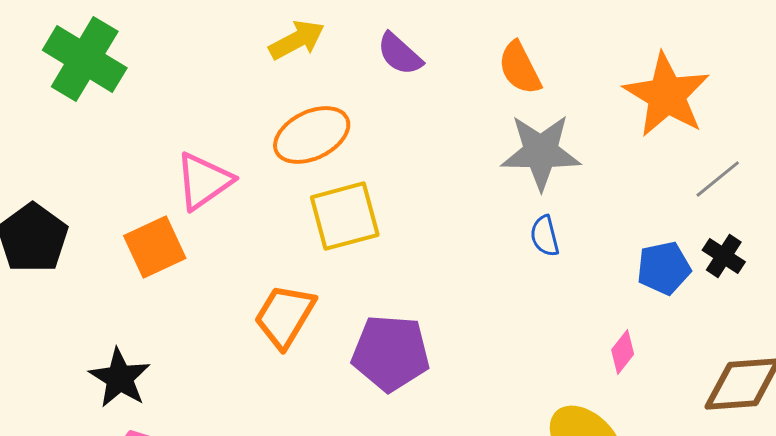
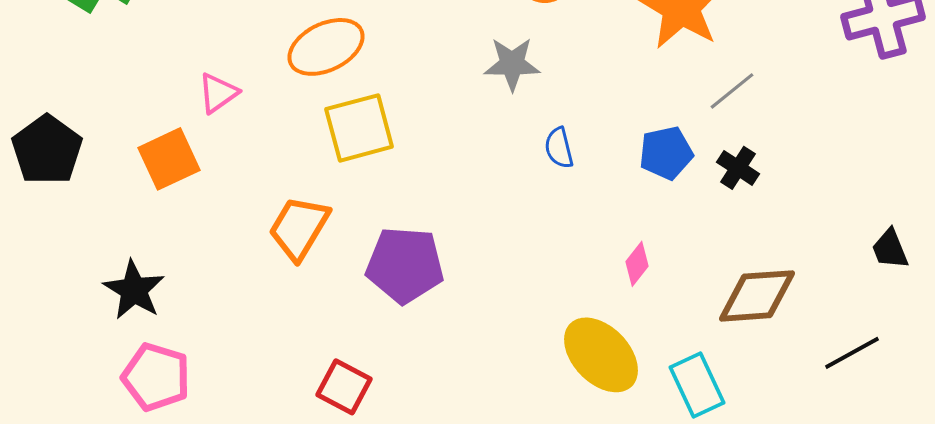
gray star: (541, 152) -> (512, 64), moved, size x0.7
pink triangle: (204, 181) -> (218, 93), size x0.7
blue pentagon: (664, 268) -> (666, 153), moved

